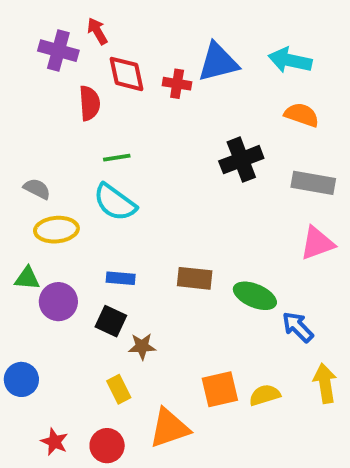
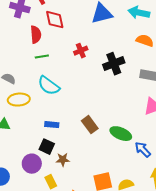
red cross: (177, 84) -> (81, 51), moved, turned -32
green line: (117, 158) -> (42, 57), moved
brown rectangle: (195, 278) -> (90, 125), turned 48
purple circle: (58, 302) -> (32, 164), moved

